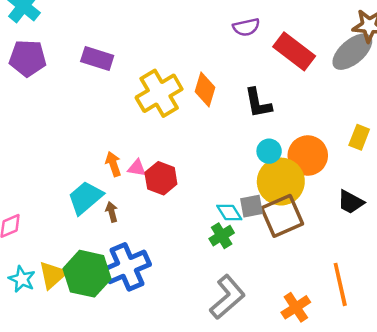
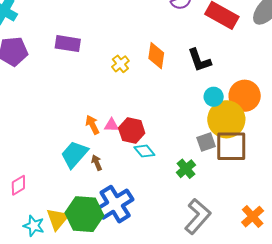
yellow cross: (159, 93) -> (120, 64), size x0.5
cyan diamond: (229, 212) -> (144, 151), moved
brown square: (282, 216) -> (231, 146), turned 32

